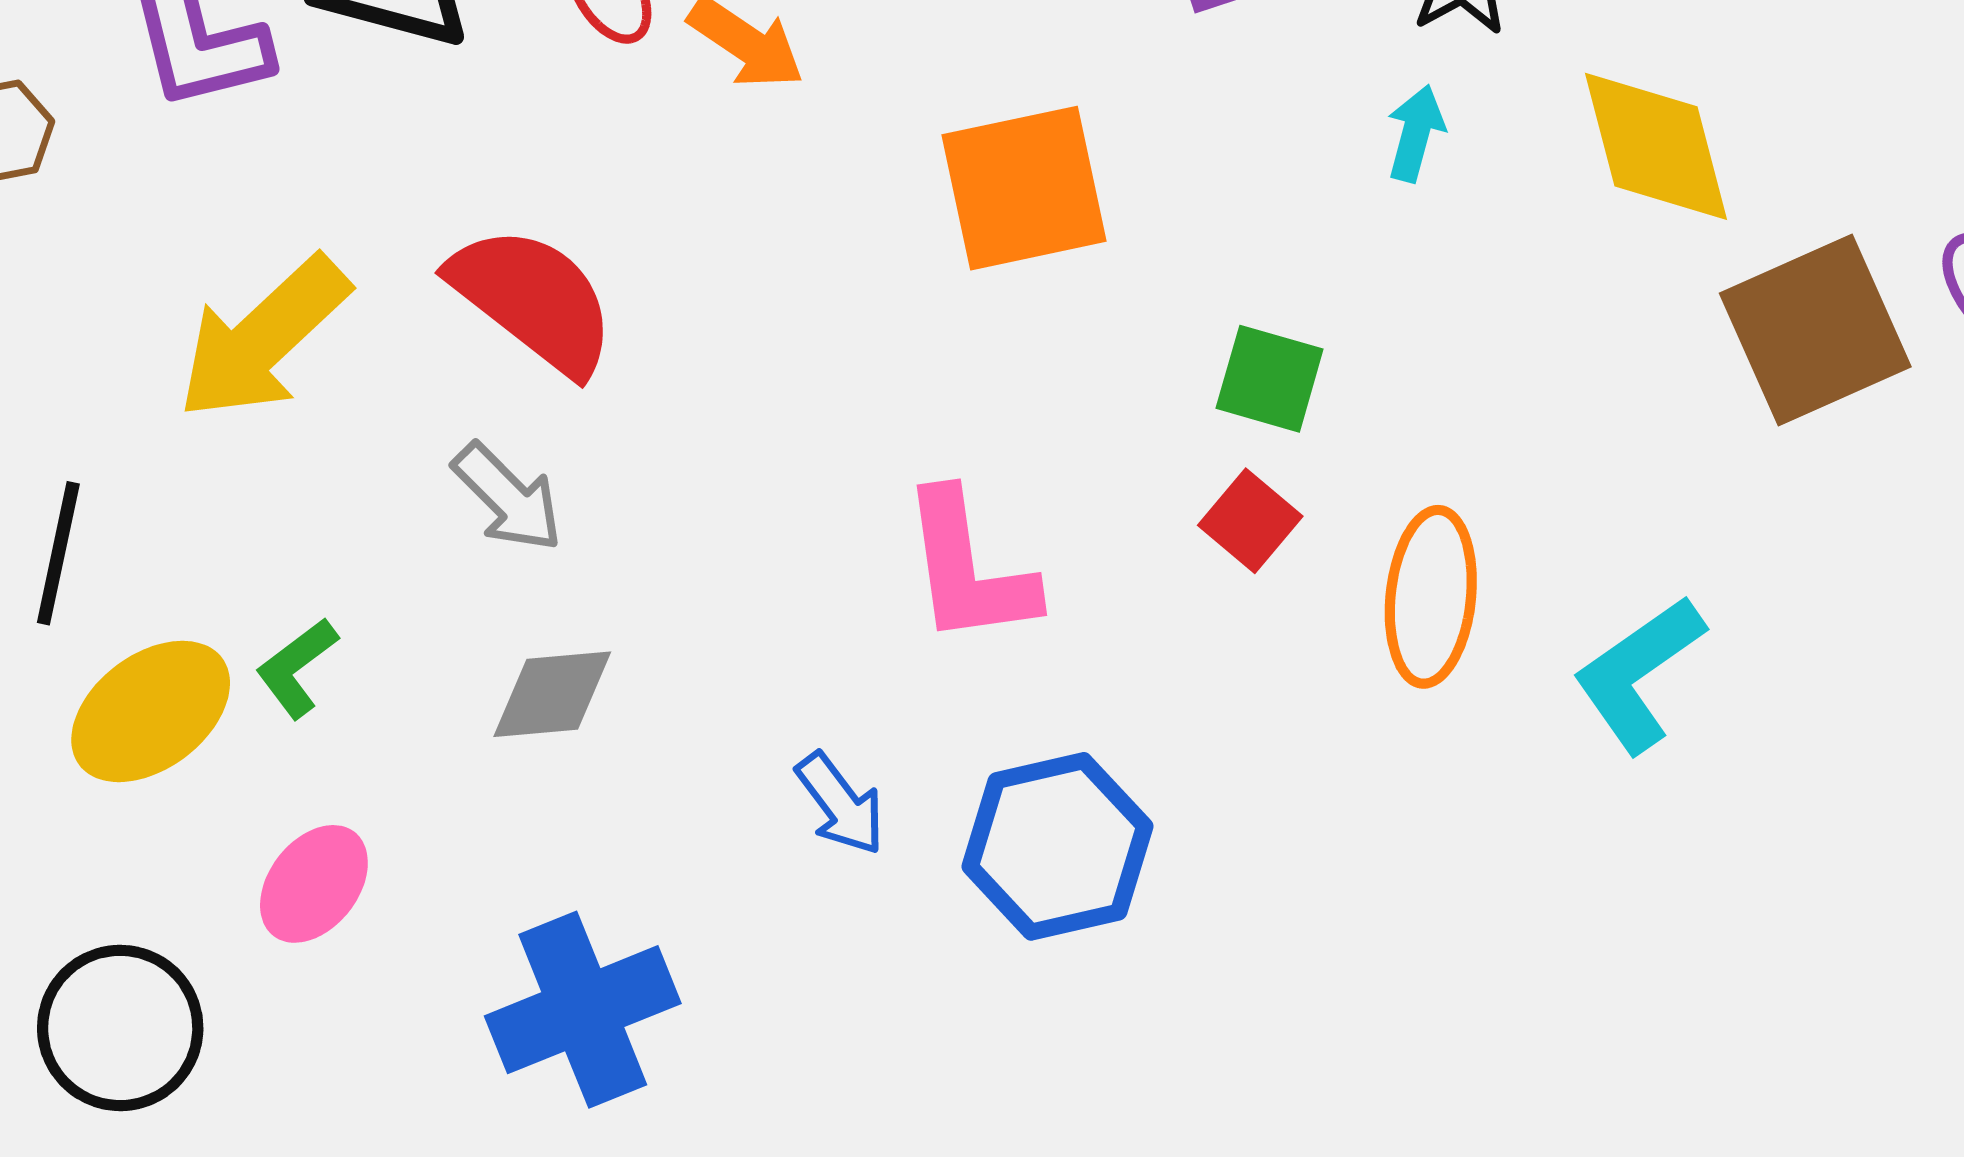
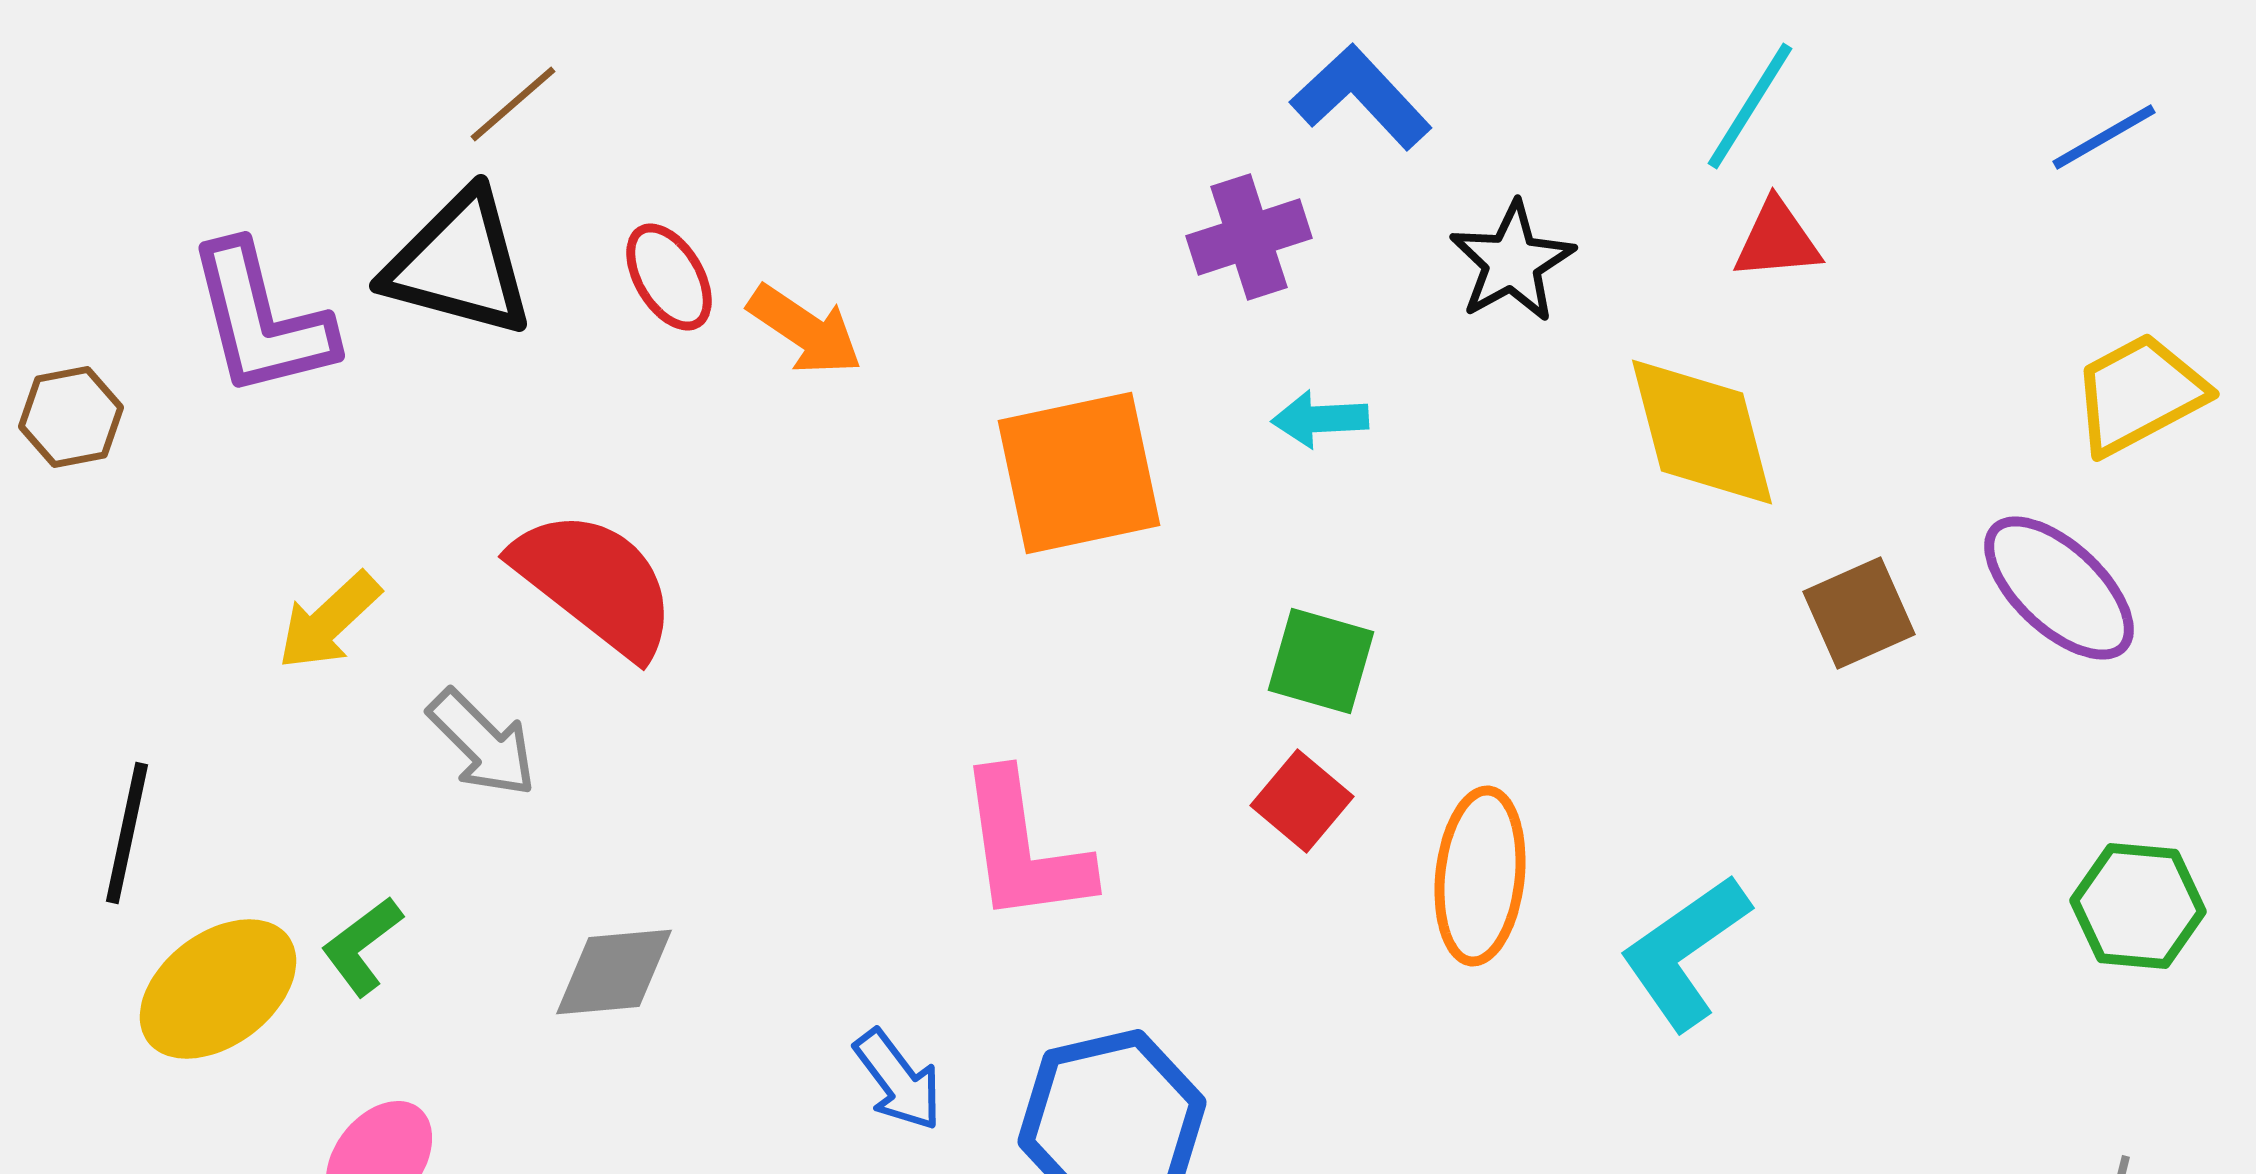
cyan arrow: (1416, 133) -> (1320, 419), moved, turned -108
brown square: (1815, 330) -> (1859, 613), size x0.6
yellow arrow: (263, 338) -> (329, 621), size x0.6
gray arrow: (508, 497) -> (482, 743), moved

